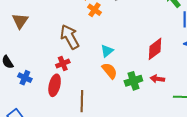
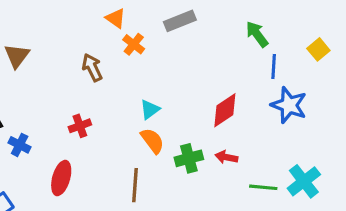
brown arrow: (70, 37) -> (92, 68), moved, size x0.7
red ellipse: (55, 85) -> (61, 178), moved
brown line: (82, 101) -> (135, 185), moved

